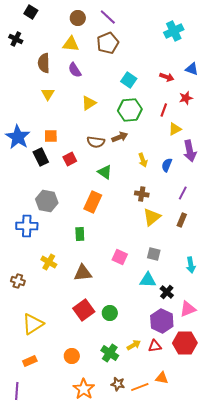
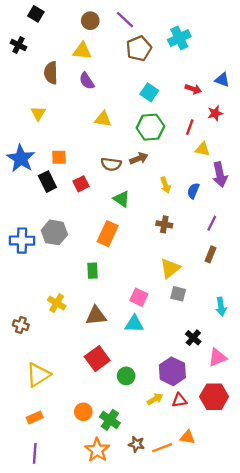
cyan cross: (174, 31) -> (179, 38), moved
brown pentagon: (108, 43) -> (139, 48), moved
yellow triangle: (48, 94) -> (38, 113), moved
yellow triangle: (89, 103) -> (103, 119), turned 42
yellow triangle: (175, 129) -> (202, 149), turned 40
yellow triangle: (152, 217) -> (170, 268), moved
blue cross: (27, 226) -> (22, 241), moved
cyan triangle: (148, 280) -> (134, 324), moved
green circle: (110, 313) -> (126, 376), moved
purple hexagon: (162, 321) -> (172, 371), moved
green cross: (110, 353) -> (110, 420), moved
purple line: (17, 391) -> (35, 453), moved

